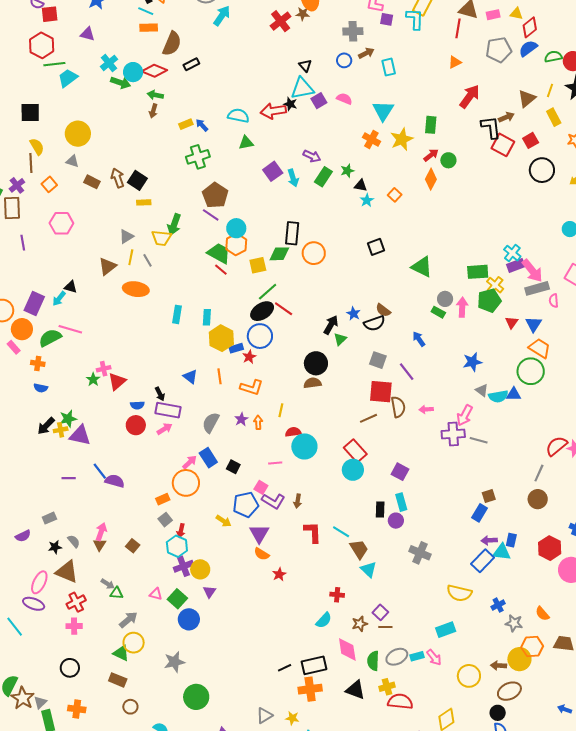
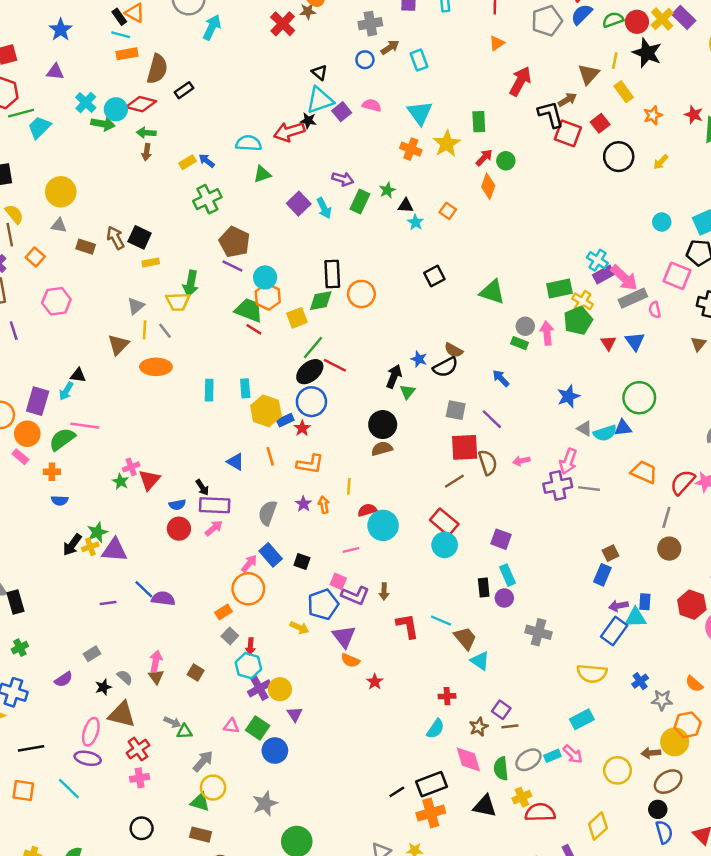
orange trapezoid: (540, 348) -> (644, 472), moved

